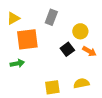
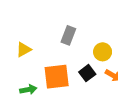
yellow triangle: (13, 18) -> (24, 50), moved
orange square: (27, 39) -> (57, 77), moved

